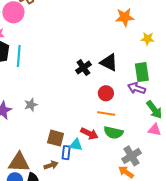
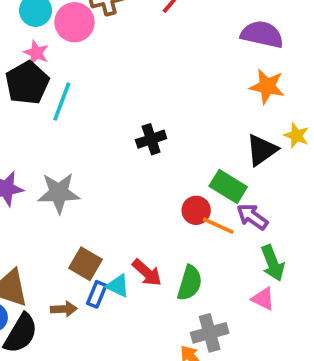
black triangle: (109, 62) -> (262, 150), moved, turned 42
black cross: (83, 68) -> (151, 139), moved
green rectangle: (142, 72) -> (228, 186), moved, turned -66
gray star: (31, 105) -> (59, 193), size x1.6
orange line: (106, 113) -> (218, 226), moved
green semicircle: (113, 133) -> (190, 283), turned -102

